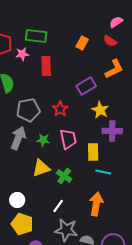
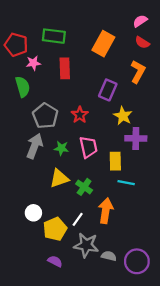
red semicircle: (110, 41) -> (142, 43), moved
orange rectangle: (82, 43) -> (103, 44), size x1.6
pink star: (22, 54) -> (33, 63), moved
orange L-shape: (114, 69) -> (138, 72), turned -35
purple rectangle: (86, 86) -> (108, 90), turned -36
gray pentagon: (28, 110) -> (45, 116), turned -30
orange arrow: (96, 204) -> (106, 211), moved
yellow pentagon: (22, 224) -> (55, 229), moved, turned 30

